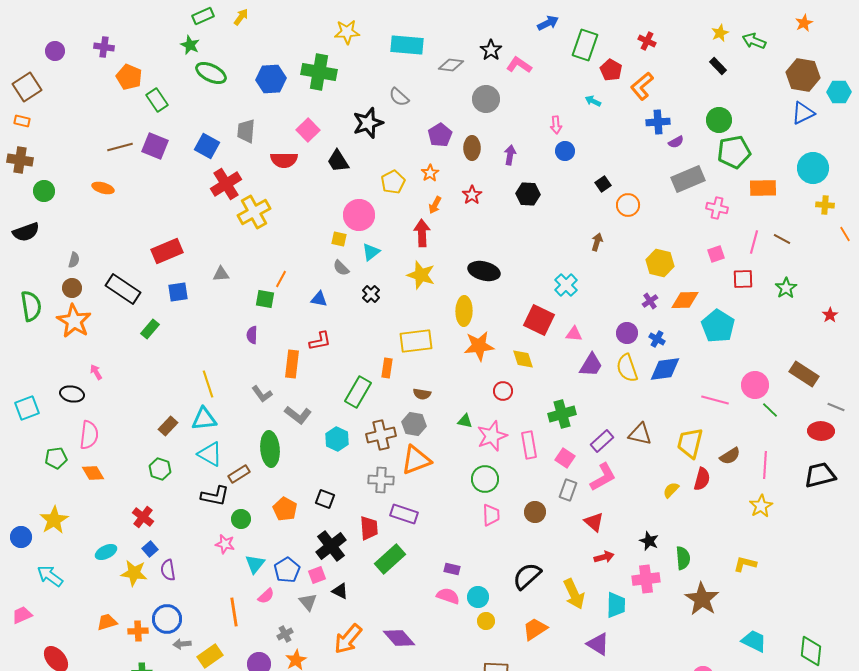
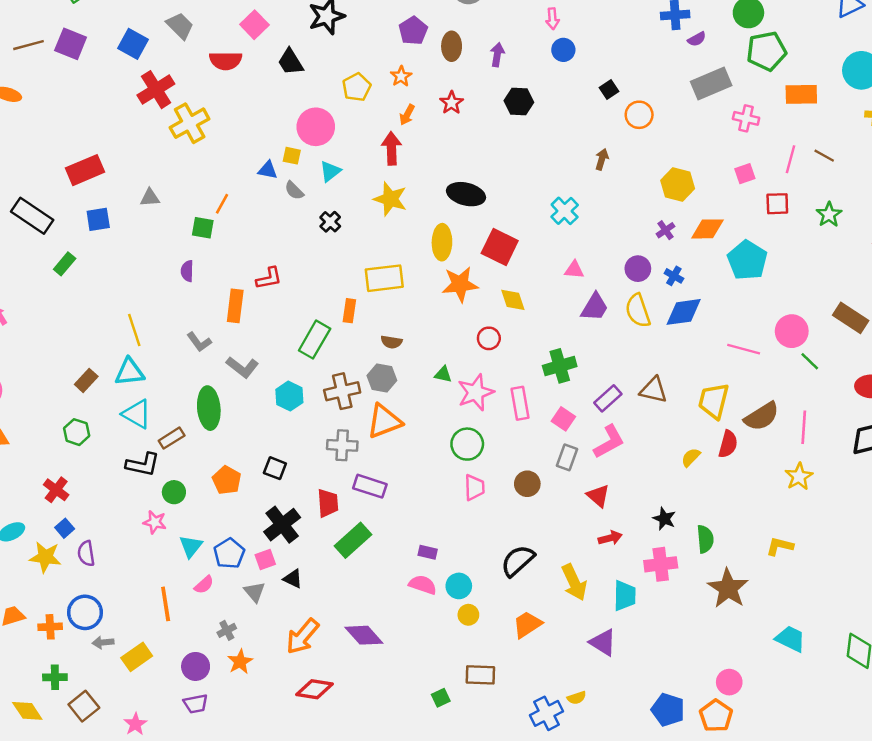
gray trapezoid: (246, 131) -> (180, 26), turned 130
blue triangle: (319, 299) -> (268, 170), moved
red square: (539, 320) -> (500, 247), moved
brown semicircle: (730, 456) -> (762, 416), size x1.4

